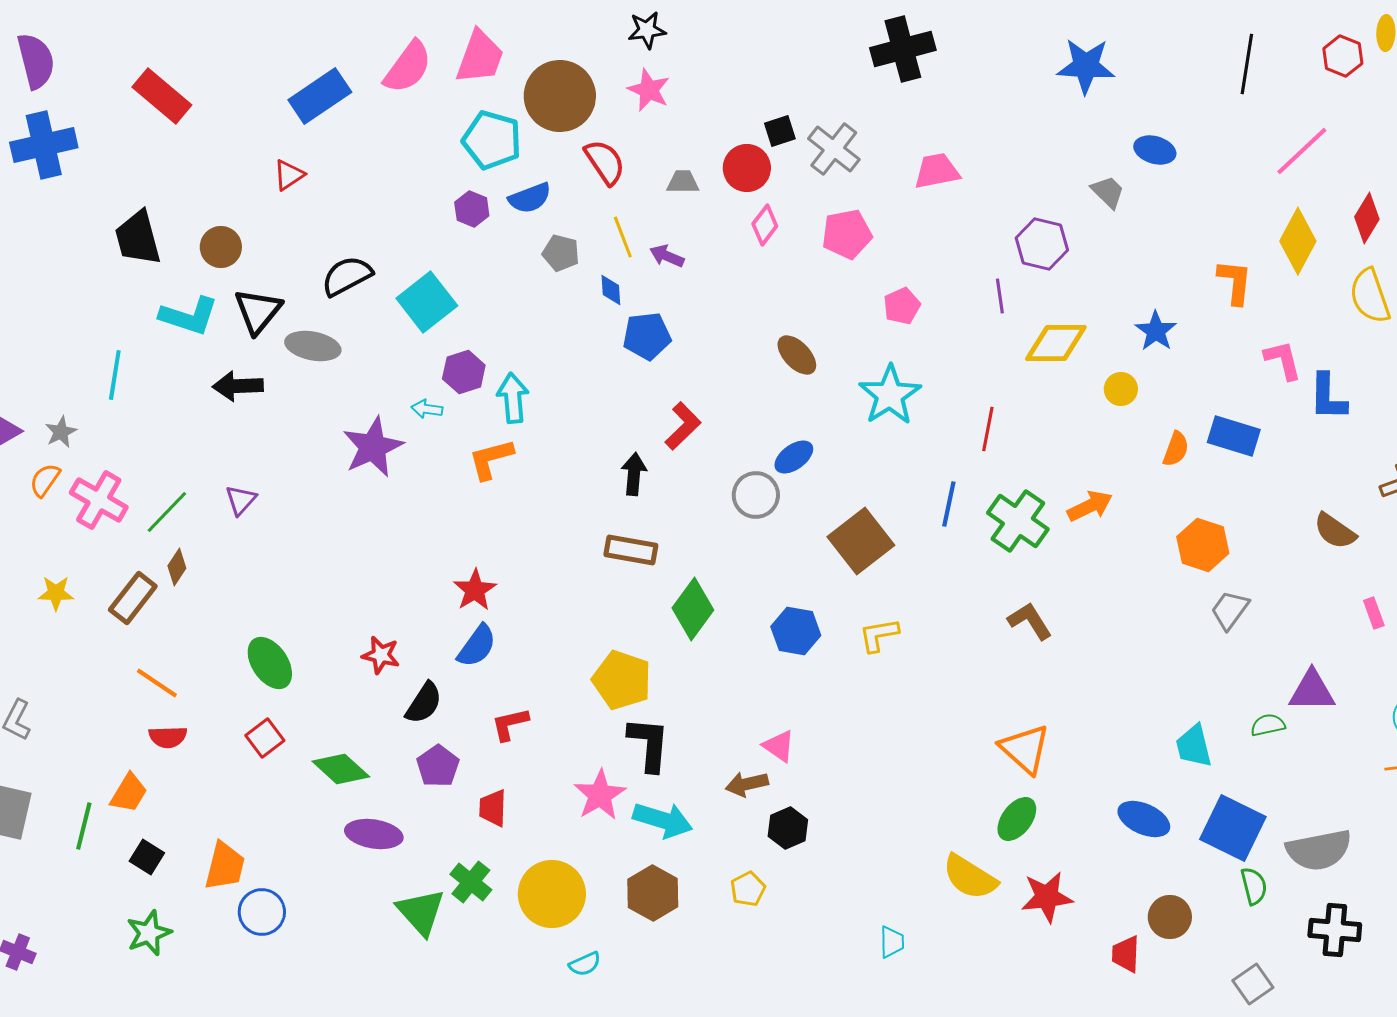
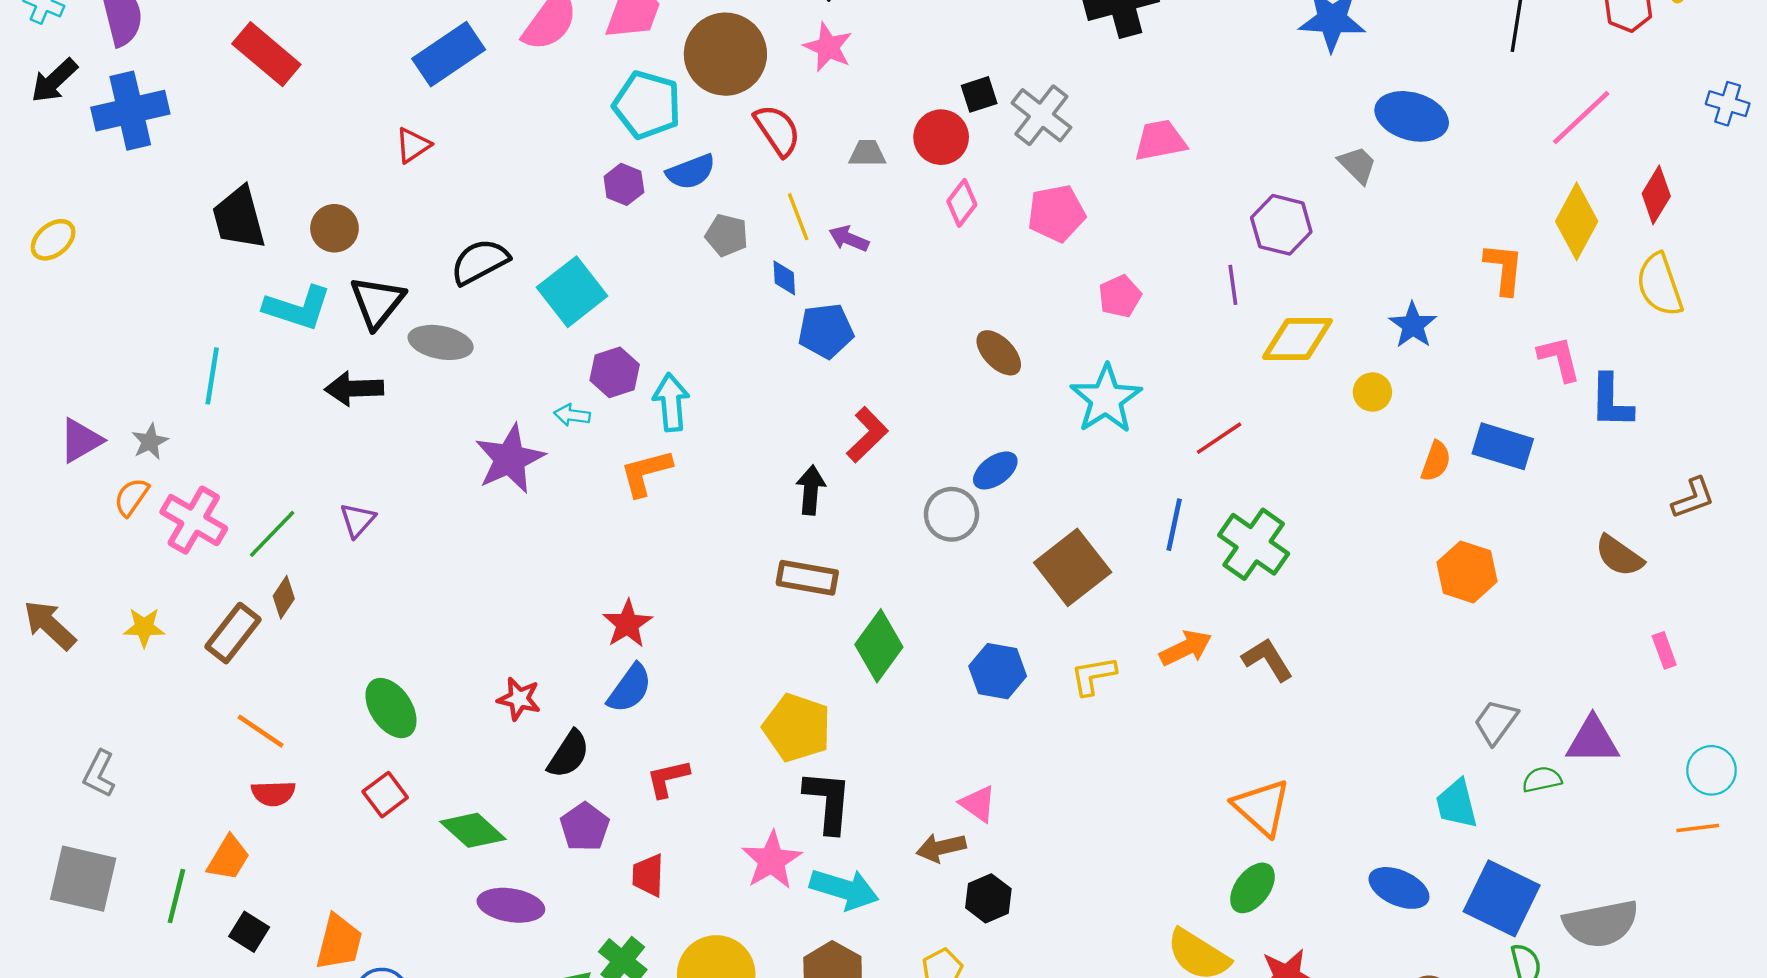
blue ellipse: (1155, 150) -> (1412, 116), size x1.5
red line: (988, 429) -> (1219, 438), turned 45
orange arrow: (1090, 506) -> (1186, 648), moved
gray trapezoid: (1230, 610) -> (1496, 722), moved

